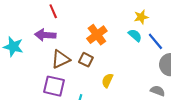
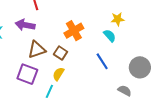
blue line: (155, 41) -> (102, 61), moved
yellow semicircle: (107, 80) -> (58, 74), moved

